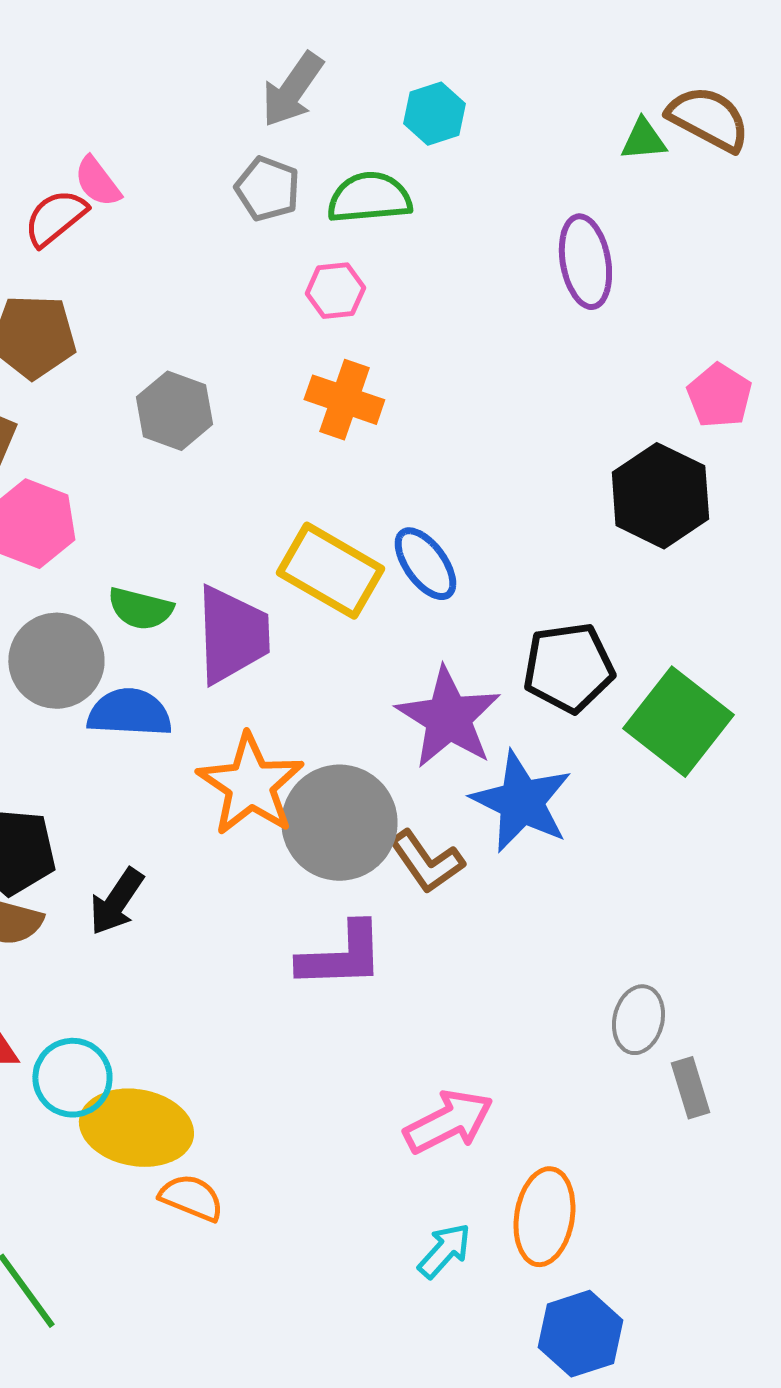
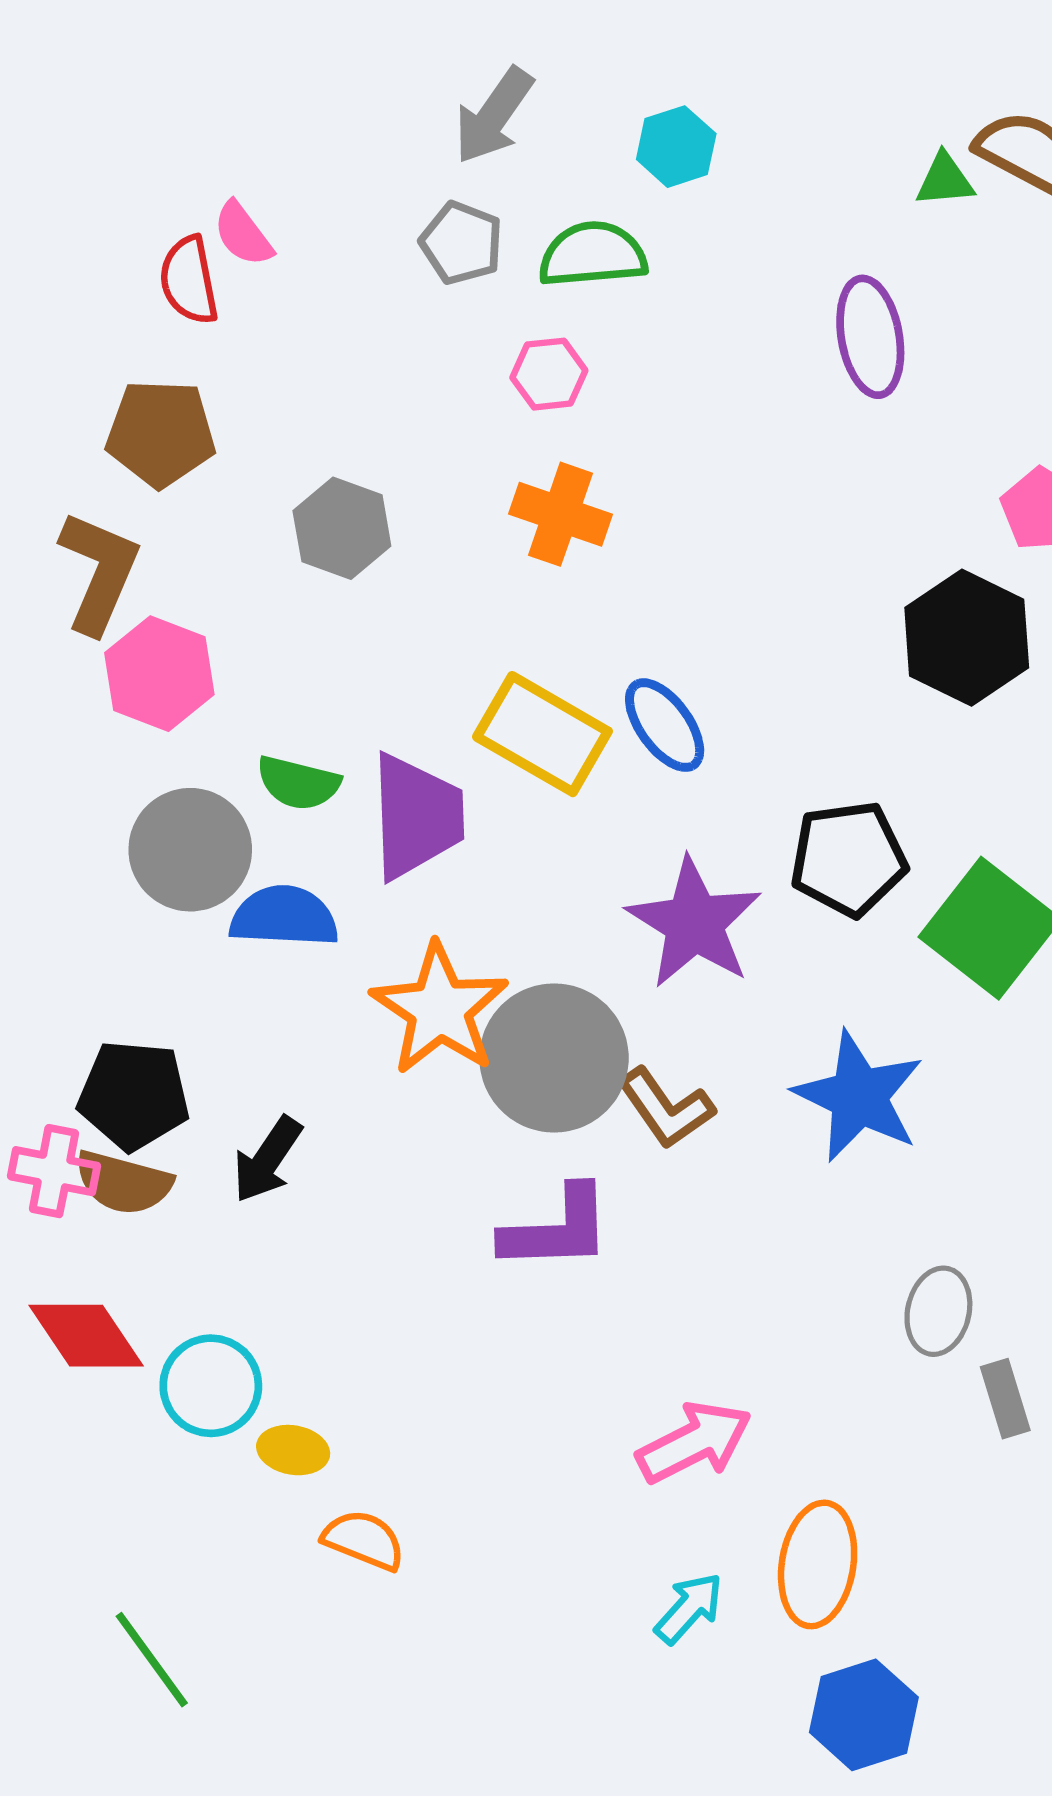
red semicircle: (55, 218) -> (189, 280), turned -62
blue star: (521, 802) -> (859, 1097), moved
yellow ellipse: (136, 1128) -> (293, 1450), size x0.5

